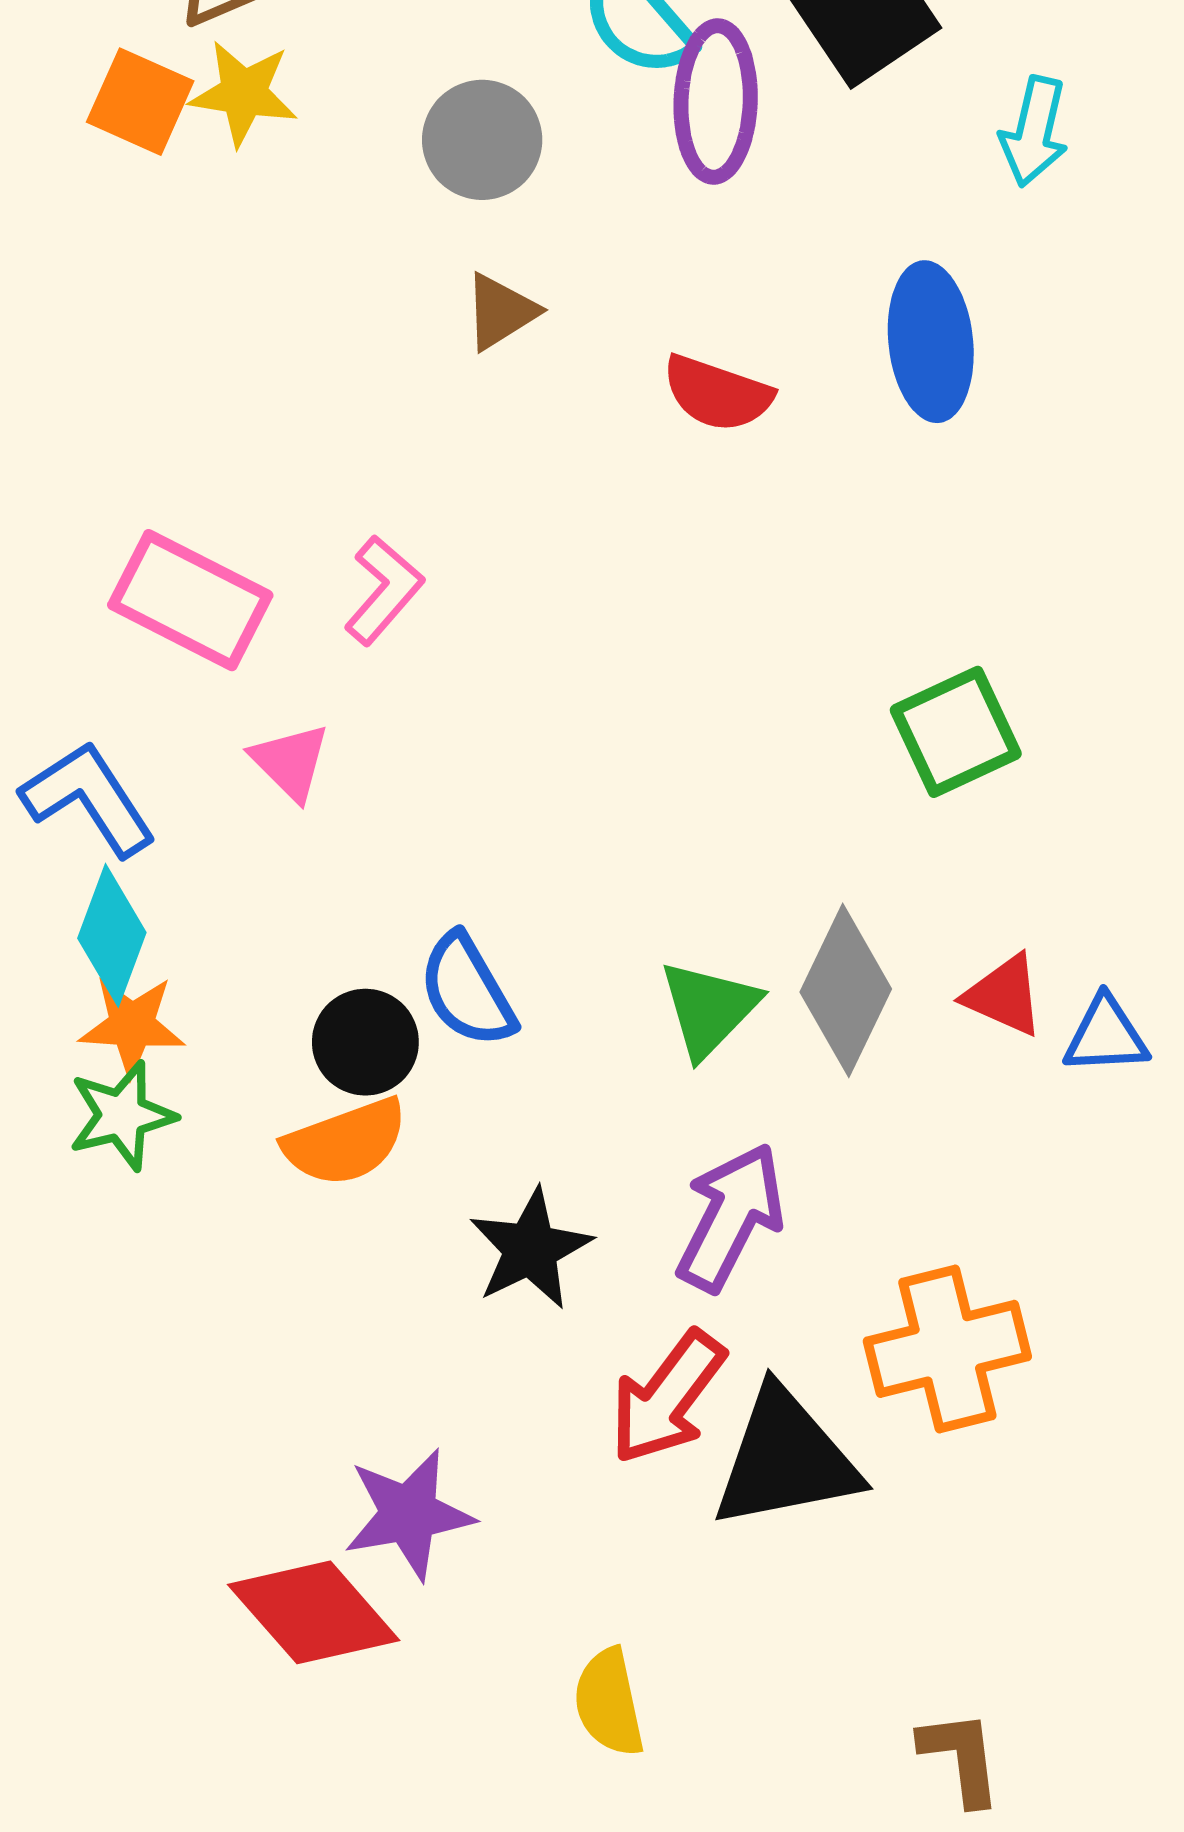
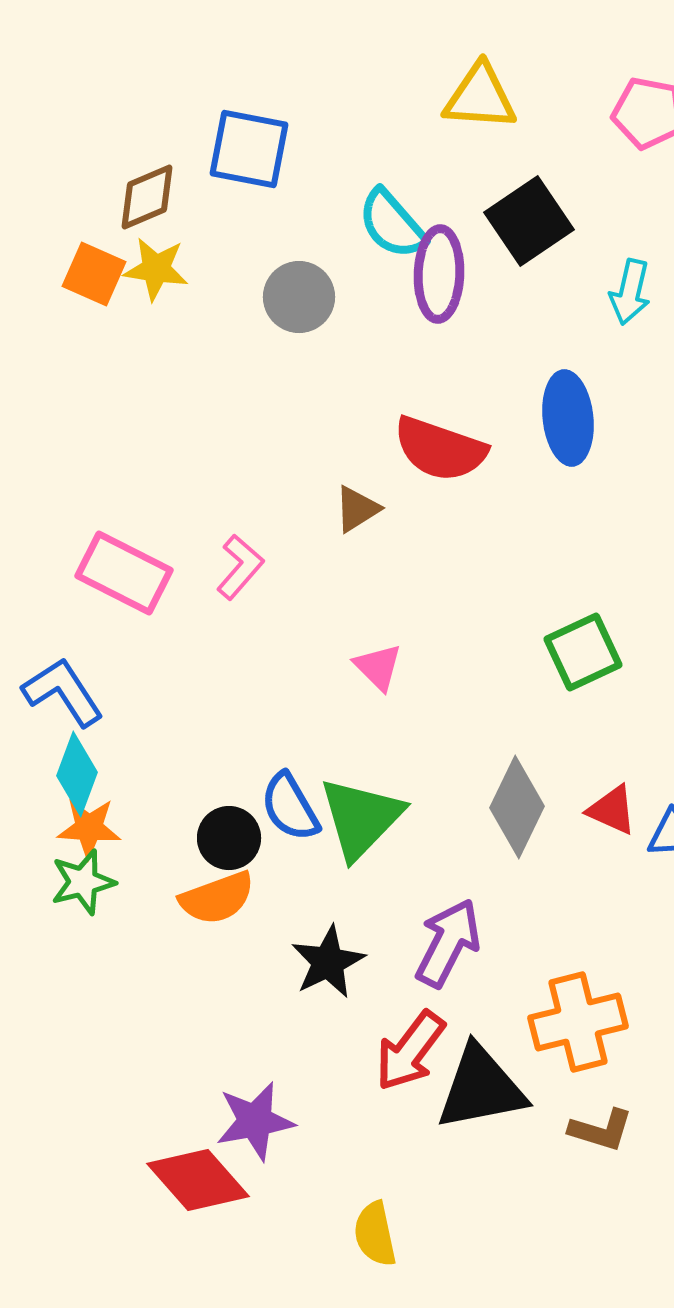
brown triangle: (500, 312) -> (357, 509), moved
red semicircle: (717, 393) -> (440, 449), size x1.4
pink triangle: (290, 762) -> (378, 667), moved
green triangle: (709, 1009) -> (361, 818), moved, size x1.4
brown L-shape: (961, 1758) -> (601, 1130), moved, turned 114

